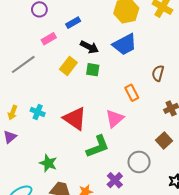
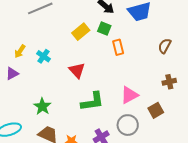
yellow rectangle: (68, 66) -> (81, 32), moved
orange rectangle: (132, 93) -> (118, 47), moved
red triangle: (75, 119) -> (77, 70), size x0.7
pink triangle: (115, 119) -> (129, 95), moved

